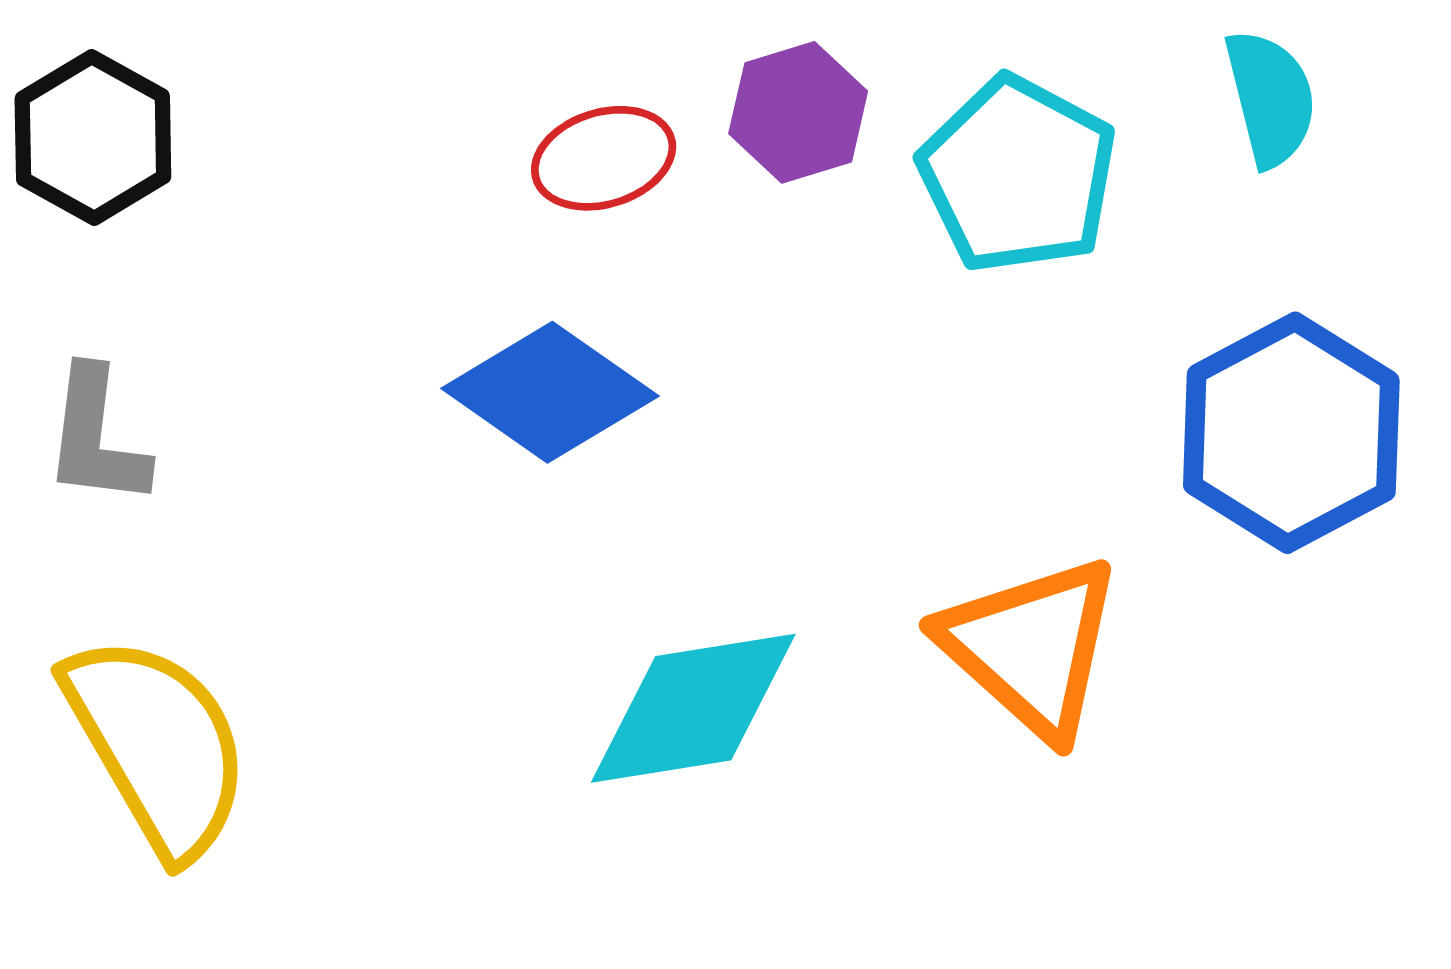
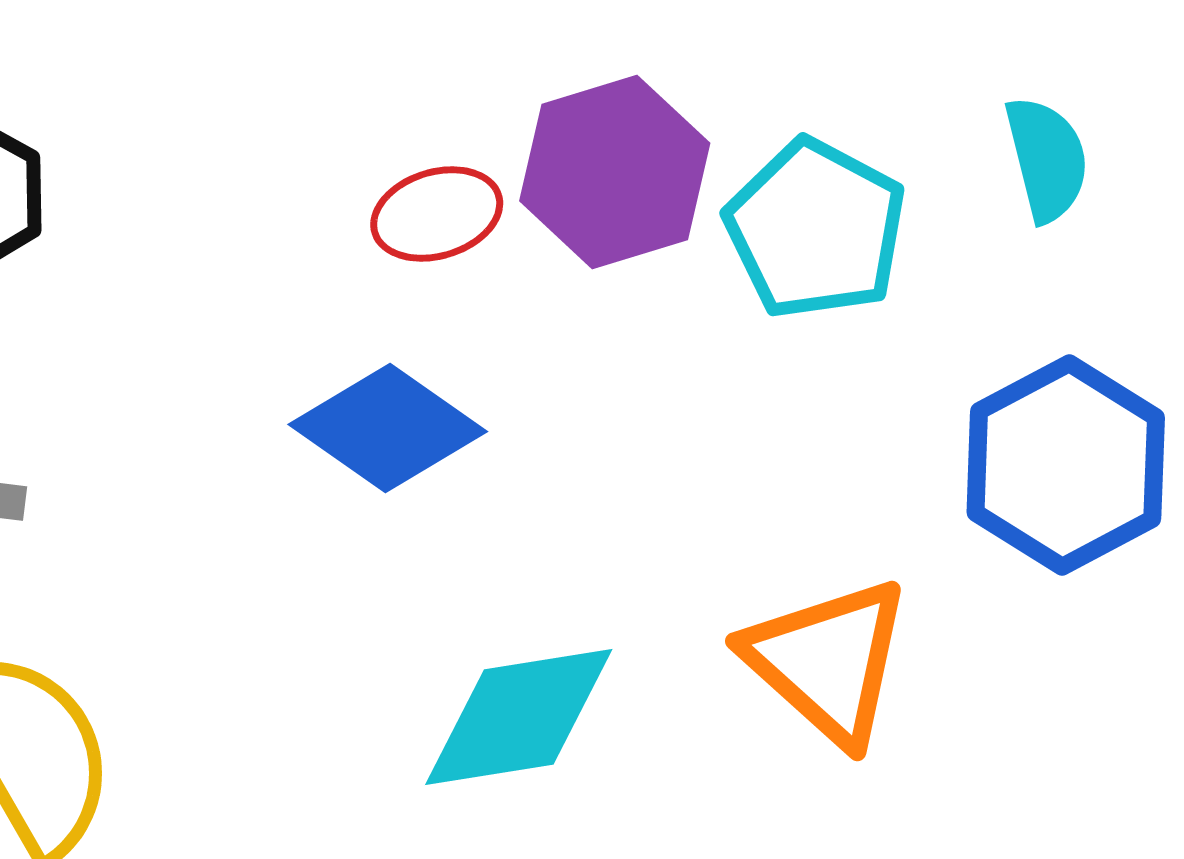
purple hexagon: (798, 112) -> (615, 172), size x1.5

